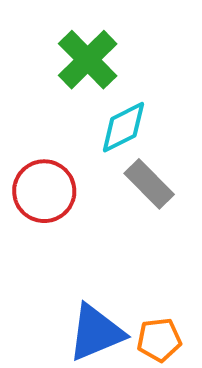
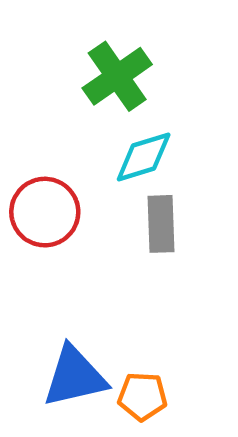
gray rectangle: (149, 184) -> (161, 224), turned 33

